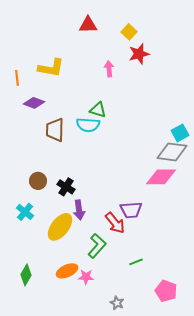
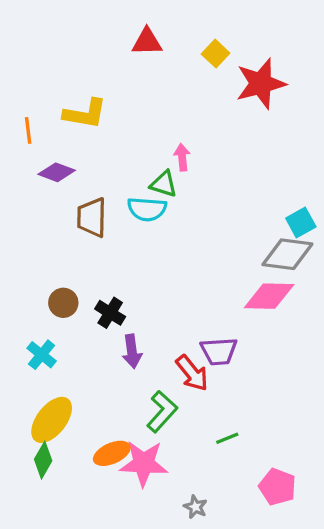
red star: (139, 54) -> (261, 84), moved, size x1.4
pink arrow: (109, 69) -> (182, 157), moved
yellow ellipse: (60, 227) -> (52, 420), moved
pink star: (86, 277) -> (144, 463), size x1.8

